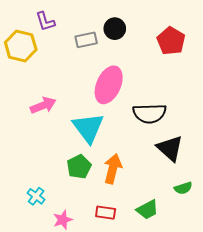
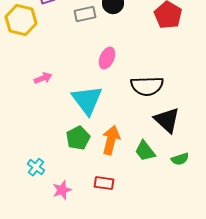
pink ellipse: (109, 85) -> (107, 58), size x0.6
pink arrow: (43, 105) -> (43, 78), size x0.7
green trapezoid: (147, 210) -> (145, 151), moved, turned 80

